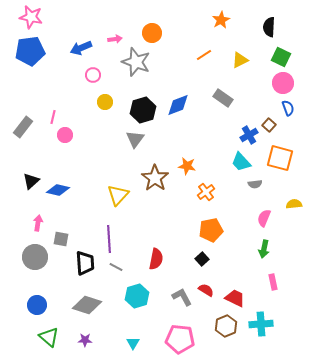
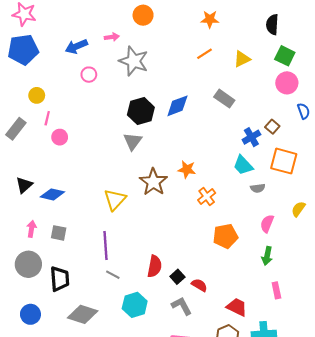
orange star: (221, 20) -> (210, 19), moved, turned 30
orange circle: (152, 33) -> (143, 15), moved
yellow circle: (105, 102) -> (37, 95), moved
blue semicircle: (288, 108) -> (304, 111), moved
yellow semicircle: (294, 204) -> (298, 209), turned -49
orange pentagon: (211, 230) -> (225, 236), moved
gray square: (61, 239) -> (59, 233), moved
black square: (202, 259) -> (177, 277), moved
black trapezoid: (85, 263) -> (60, 279), moved
red semicircle: (206, 290) -> (199, 285), moved

